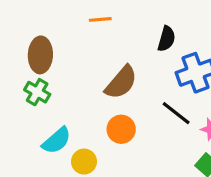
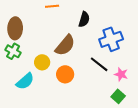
black semicircle: (166, 39) -> (84, 19), moved
yellow circle: (84, 162) -> (42, 62), moved

